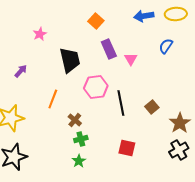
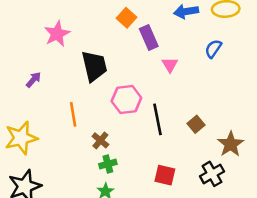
pink star: (40, 34) -> (57, 34), size x1.5
purple rectangle: (109, 49) -> (149, 38), moved
orange line: (53, 99) -> (73, 114), turned -30
black cross: (179, 150) -> (212, 174), moved

